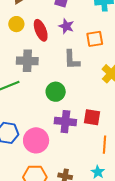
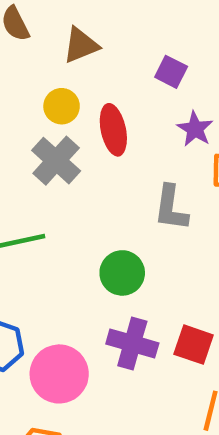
purple star: (66, 26) -> (195, 129), moved
gray cross: (27, 61) -> (56, 161), moved, turned 30

